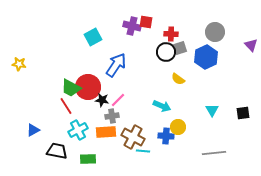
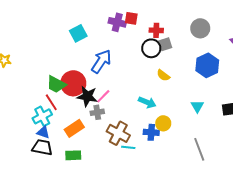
blue hexagon: (206, 57) -> (207, 65), moved
black star: (102, 100) -> (87, 96), size x1.5
blue triangle: (33, 130) -> (43, 132), moved, turned 48
cyan cross: (78, 130) -> (42, 116), moved
orange rectangle: (106, 132) -> (74, 128), moved, turned -30
gray line: (214, 153) -> (199, 149), turned 75

